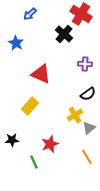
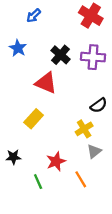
black cross: (64, 34) -> (60, 55), moved
purple cross: (85, 64) -> (93, 57), moved, size x1.5
gray triangle: (89, 128) -> (94, 151), moved
orange line: (87, 157) -> (81, 179), moved

